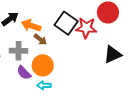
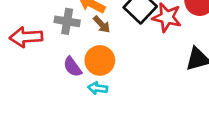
gray cross: (19, 51) -> (67, 21), moved

